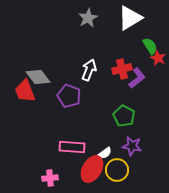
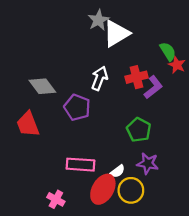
white triangle: (130, 18) -> (116, 34), moved
red trapezoid: (25, 91) -> (28, 124), moved
pink cross: (50, 178) -> (56, 199), turned 35

